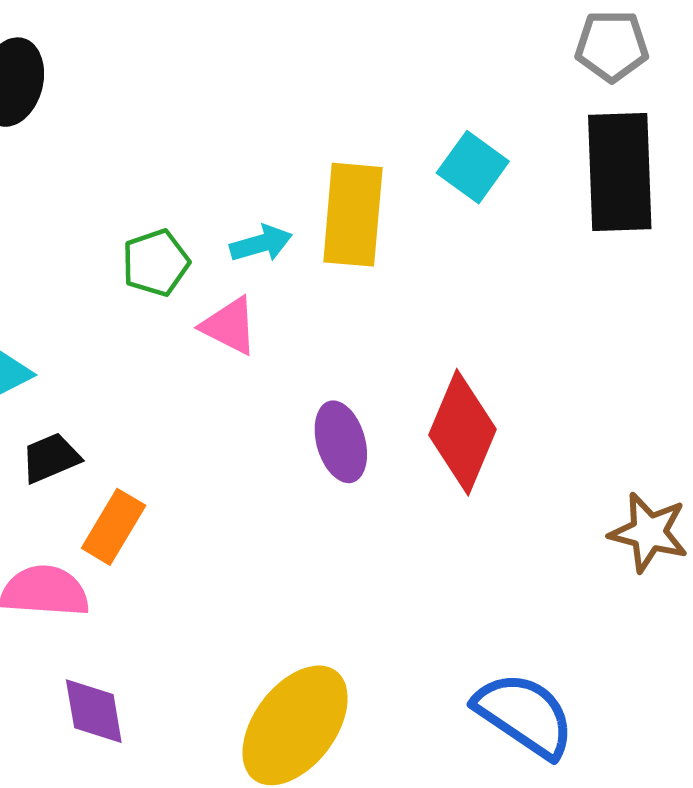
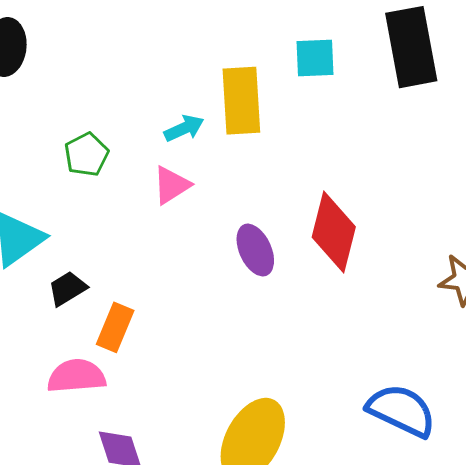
cyan square: (473, 167) -> (315, 58), turned -30
green pentagon: (156, 263) -> (86, 155), moved
pink triangle: (229, 326) -> (171, 185), turned -51

